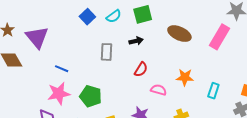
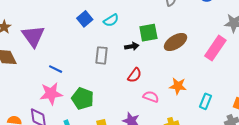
green square: (143, 14) -> (148, 33), moved
brown ellipse: (179, 34) -> (175, 42), turned -60

